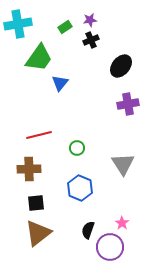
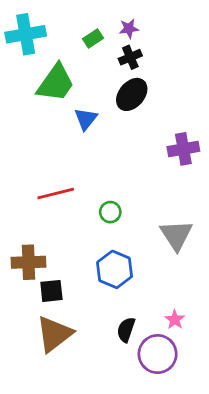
black ellipse: (121, 66) -> (132, 94), moved
brown cross: (29, 169) -> (28, 262), moved

